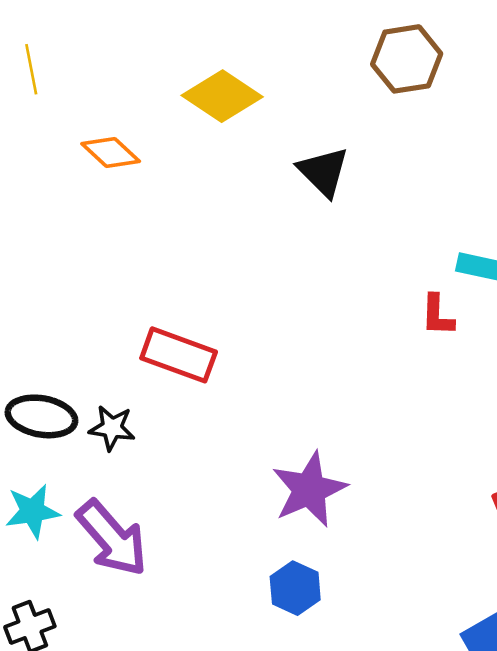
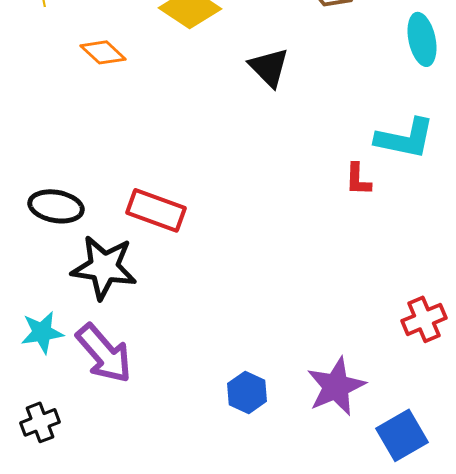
black ellipse: (41, 416) -> (56, 206), moved
black star: (112, 428) -> (104, 267), size x1.8
purple star: (309, 489) -> (336, 386), moved

